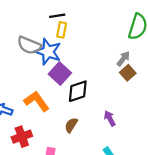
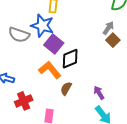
gray semicircle: (29, 45) -> (19, 35), moved
orange L-shape: (37, 101) -> (50, 70), moved
purple arrow: (110, 118) -> (99, 93), moved

